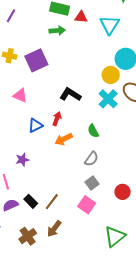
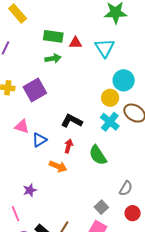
red arrow: (57, 119) -> (68, 146), moved
blue triangle: (35, 125) -> (39, 140), moved
green semicircle: (93, 131) -> (98, 155), size x1.5
orange arrow: (64, 139) -> (58, 166), moved, turned -126
gray semicircle: (91, 159) -> (126, 188), moved

